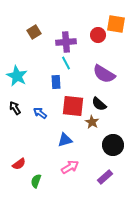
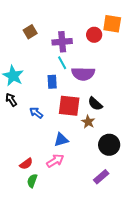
purple semicircle: (104, 74) -> (83, 74), moved, turned -30
black arrow: (15, 108) -> (11, 100), moved
red semicircle: (19, 164) -> (26, 164), moved
pink arrow: (70, 167) -> (55, 161), moved

